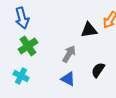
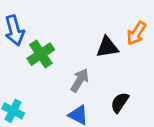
green cross: (28, 46) -> (41, 54), moved

